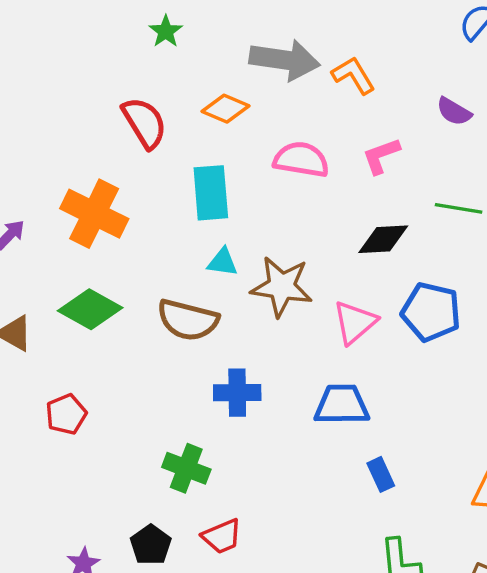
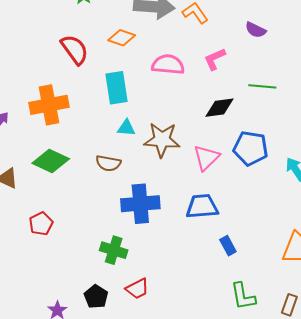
orange cross: (94, 214) -> (49, 105), turned -33
brown semicircle: (188, 320) -> (108, 163), size x0.7
blue cross: (237, 393) -> (140, 204), size x1.4

